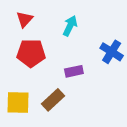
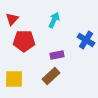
red triangle: (25, 19) -> (12, 19), moved
brown rectangle: (53, 100) -> (51, 76), moved

